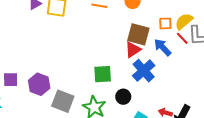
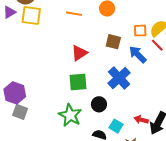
brown square: (138, 34) -> (113, 42), size x0.7
red triangle: (133, 50) -> (79, 53), moved
gray square: (63, 101) -> (20, 112), moved, size x0.7

